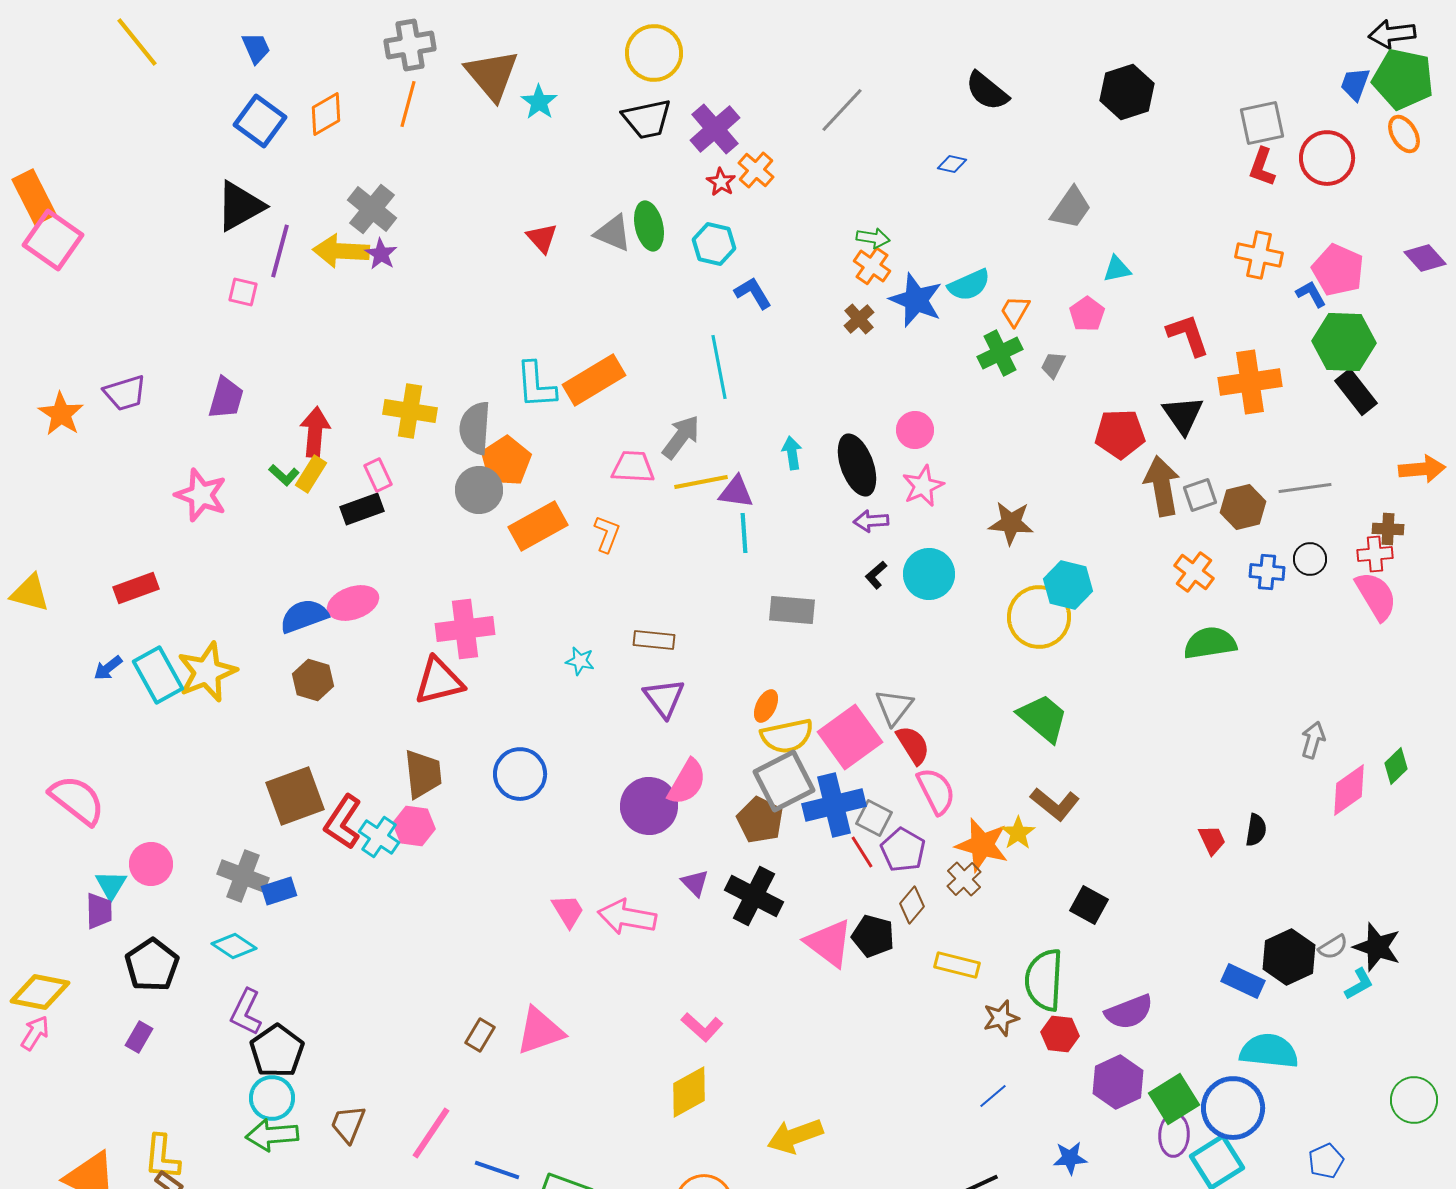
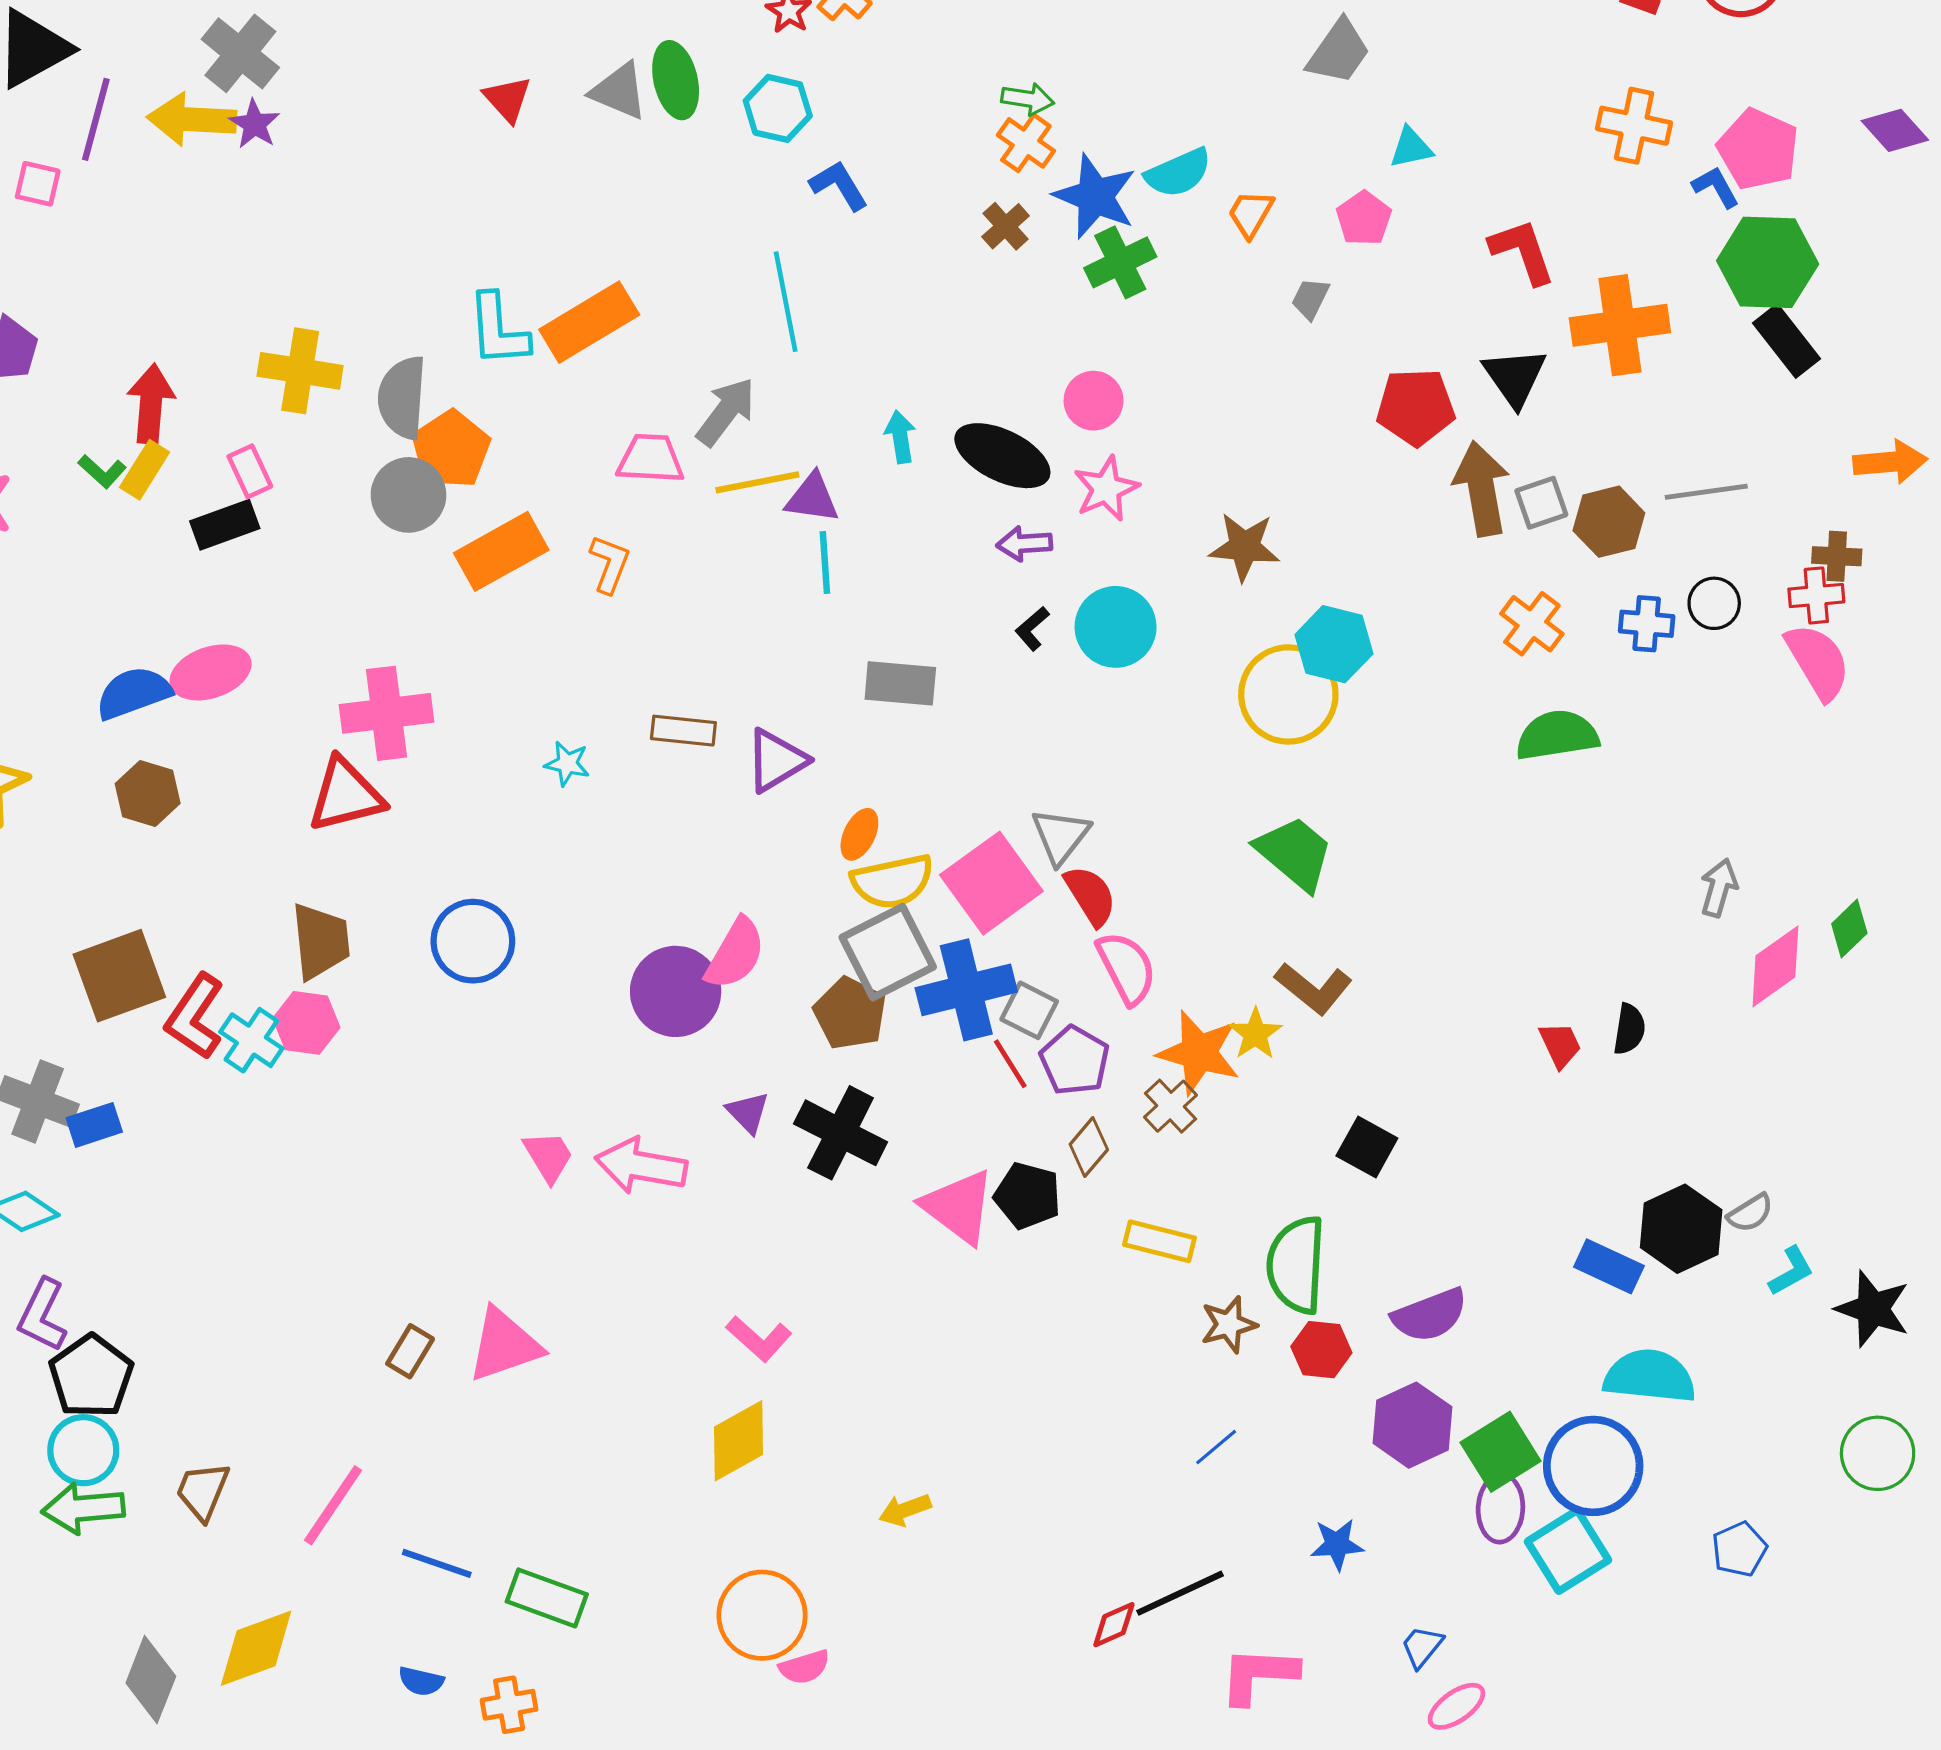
green cross: (1000, 353) -> (1120, 262), moved
black ellipse: (857, 465) -> (1002, 456), turned -44
purple triangle: (664, 698) -> (776, 760), moved, turned 36
black star: (1377, 947) -> (1873, 1309), moved
yellow arrow: (795, 1136) -> (905, 1510), size x0.6

